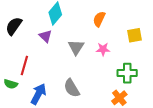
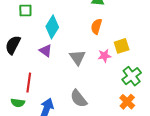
yellow square: (135, 35) -> (122, 46), moved
green cross: (127, 73) -> (132, 76), turned -30

